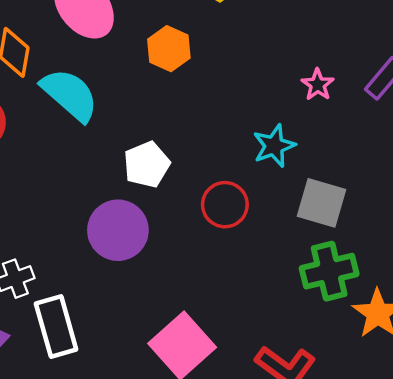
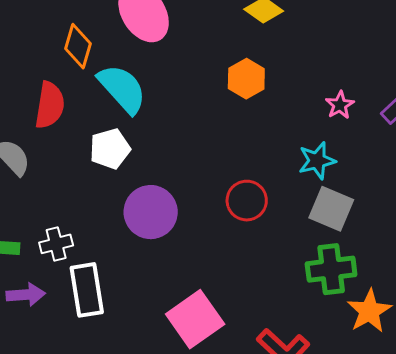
orange hexagon: (169, 49) -> (246, 79), moved
cyan star: (274, 146) -> (317, 161), moved
white pentagon: (147, 164) -> (110, 149), moved

